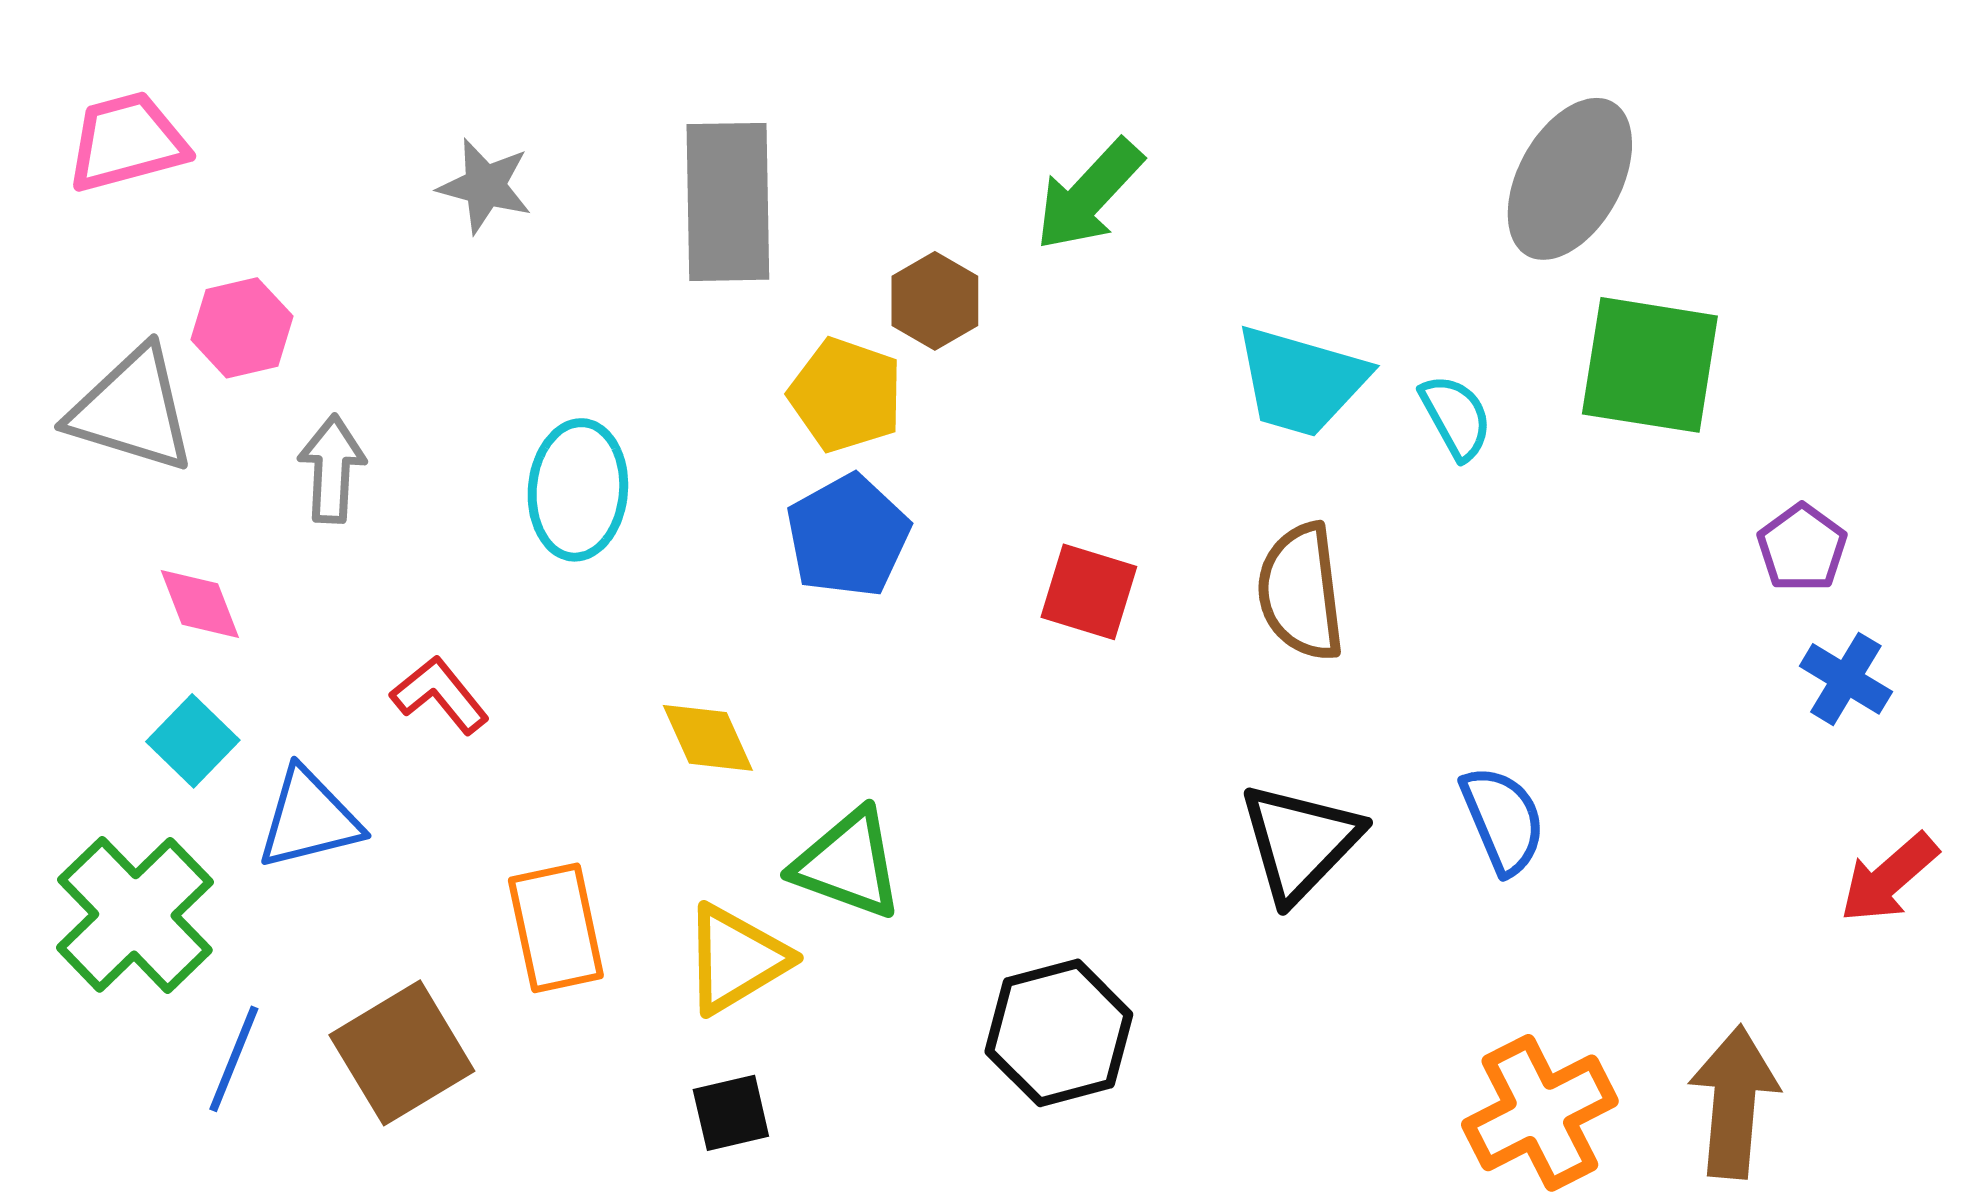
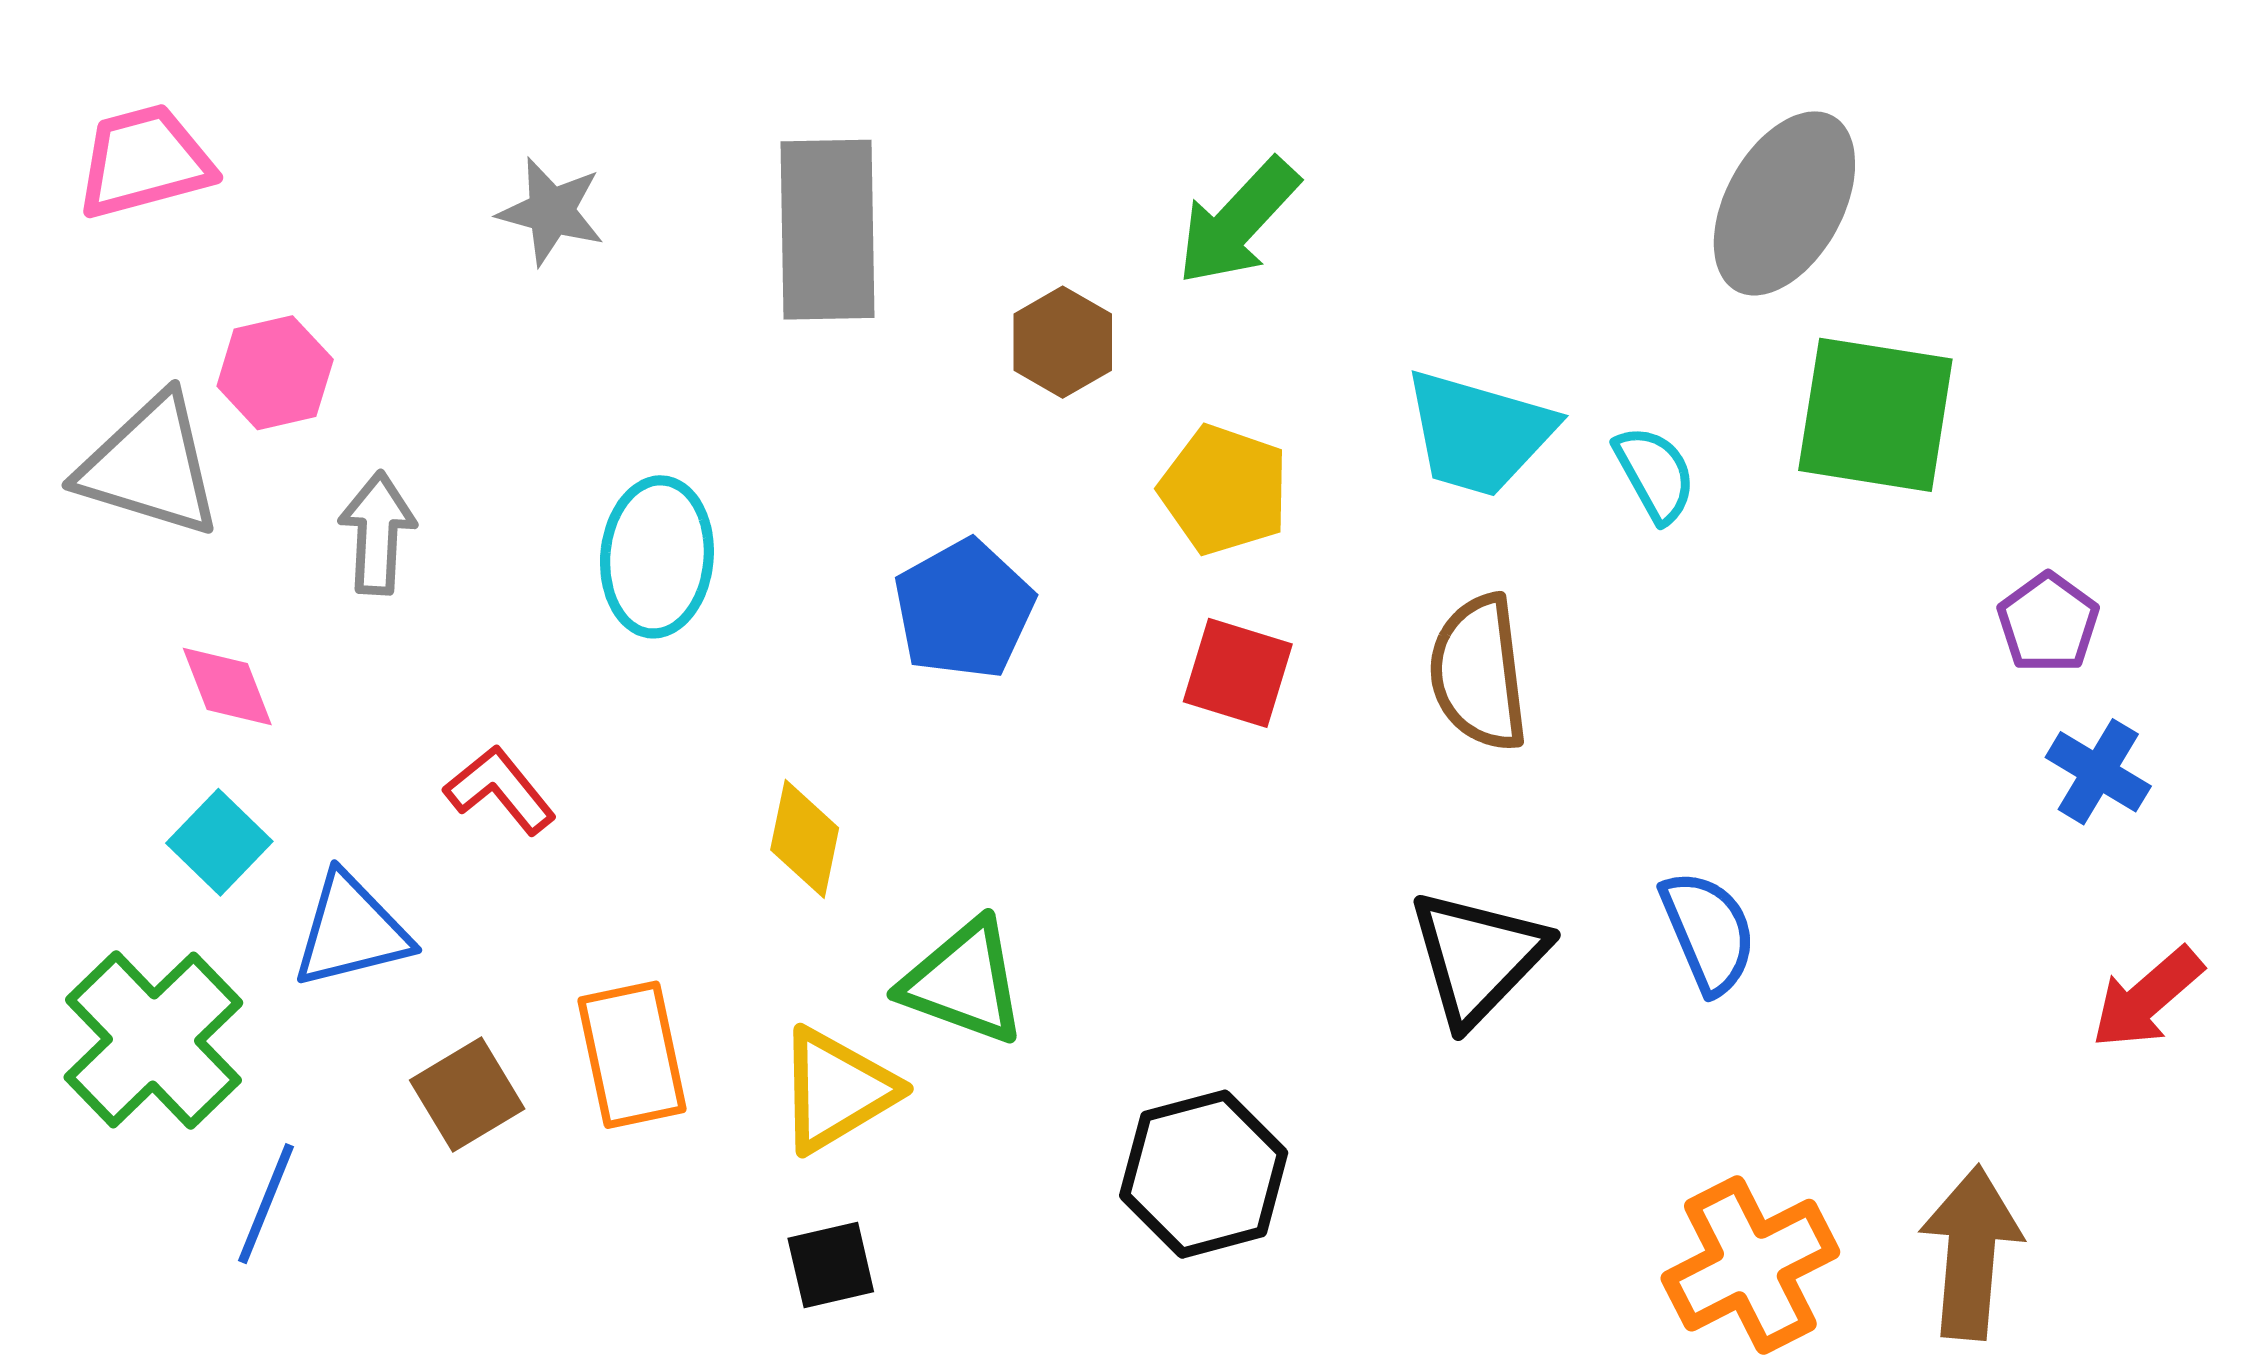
yellow pentagon: (846, 395) -> (1224, 490), moved
yellow diamond: (708, 738) -> (805, 839), turned 36
brown square: (402, 1053) -> (467, 1095), moved, size x0.7

